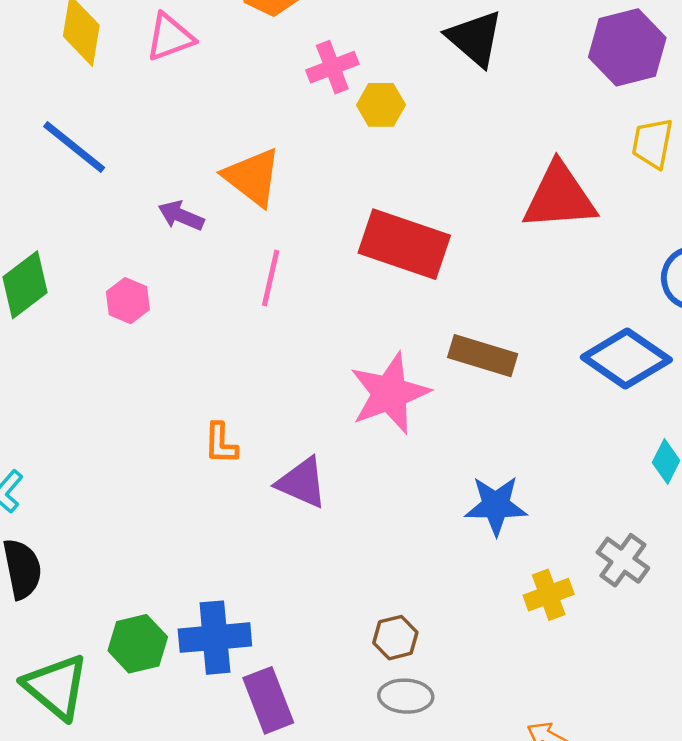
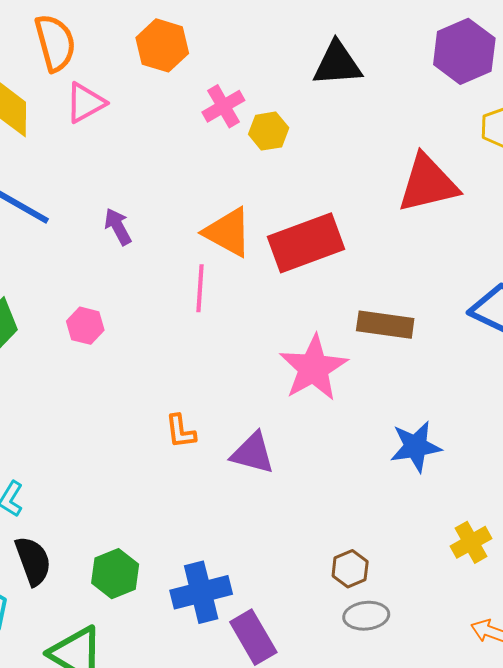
black triangle: (475, 38) -> (337, 64), turned -36
orange triangle: (252, 177) -> (228, 232), moved
purple arrow: (181, 216) -> (118, 227), moved, turned 48
red rectangle: (404, 244) -> (306, 243), turned -30
yellow cross: (549, 595) -> (471, 542), moved
green hexagon: (138, 644) -> (115, 574), moved

